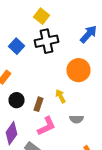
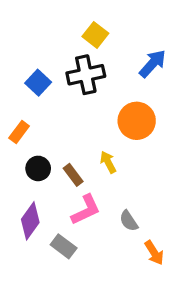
yellow square: (42, 16) -> (95, 35), moved
brown rectangle: (38, 104) -> (73, 175), turned -56
gray semicircle: (76, 119) -> (129, 221), moved, turned 56

